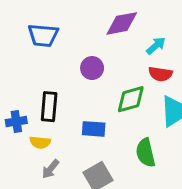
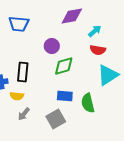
green diamond: (131, 99) -> (64, 66), moved
blue rectangle: (94, 129) -> (65, 96), moved

